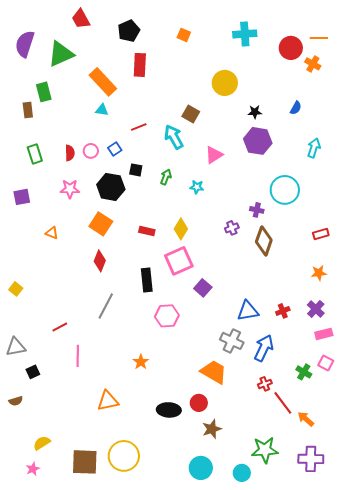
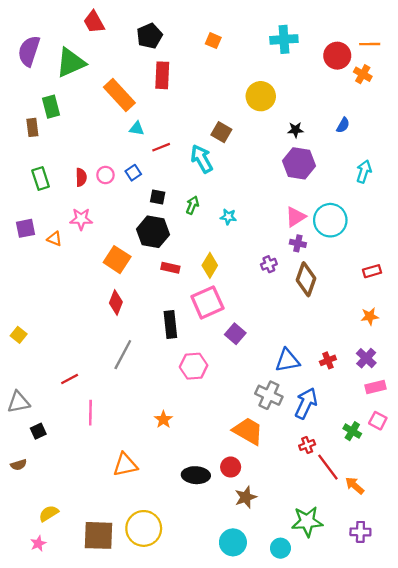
cyan triangle: (102, 110) -> (137, 129), moved
pink triangle: (214, 155) -> (296, 217), moved
black hexagon: (111, 187) -> (153, 232), moved
orange triangle: (52, 233) -> (54, 239), moved
purple cross: (311, 459) -> (360, 532), size x0.7

